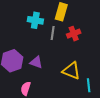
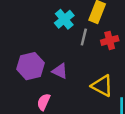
cyan cross: (35, 20) -> (64, 19), turned 35

